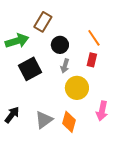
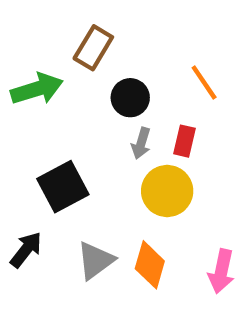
red rectangle: (92, 60) -> (184, 141), moved
black square: (30, 69) -> (63, 187), moved
pink arrow: (102, 111) -> (221, 271), moved

